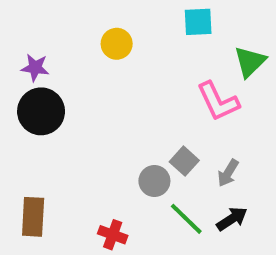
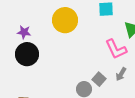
yellow circle: (117, 44) -> (65, 20), size x1.6
gray arrow: (228, 173) -> (121, 74), moved

